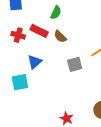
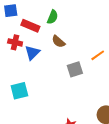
red rectangle: (39, 31) -> (30, 26), moved
blue triangle: (35, 62) -> (32, 53), moved

